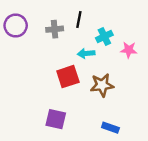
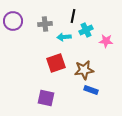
black line: (79, 19) -> (73, 16), moved
cyan arrow: (86, 53) -> (64, 37), moved
blue rectangle: (110, 128) -> (91, 90), moved

